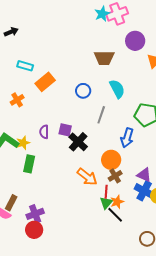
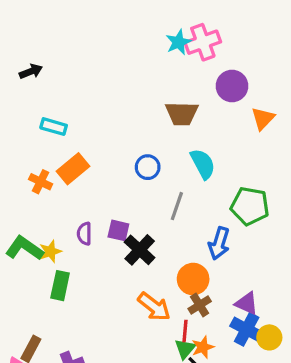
orange rectangle: (45, 82) -> (73, 169), moved
orange cross: (17, 100) -> (41, 182), turned -32

